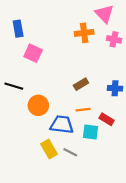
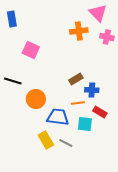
blue rectangle: (18, 29) -> (12, 19), moved
blue cross: (115, 88) -> (92, 90), moved

